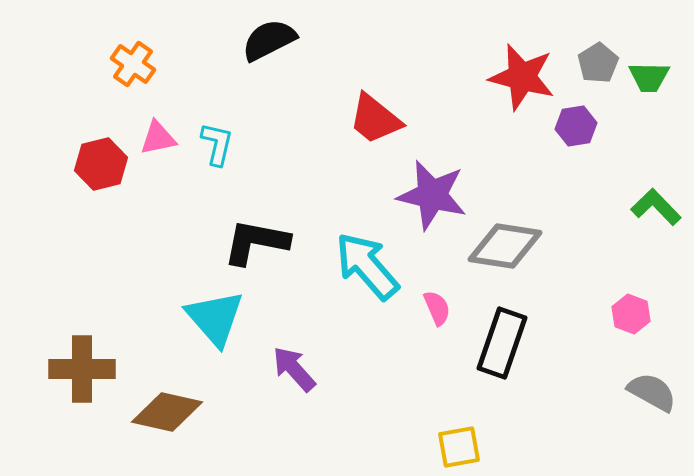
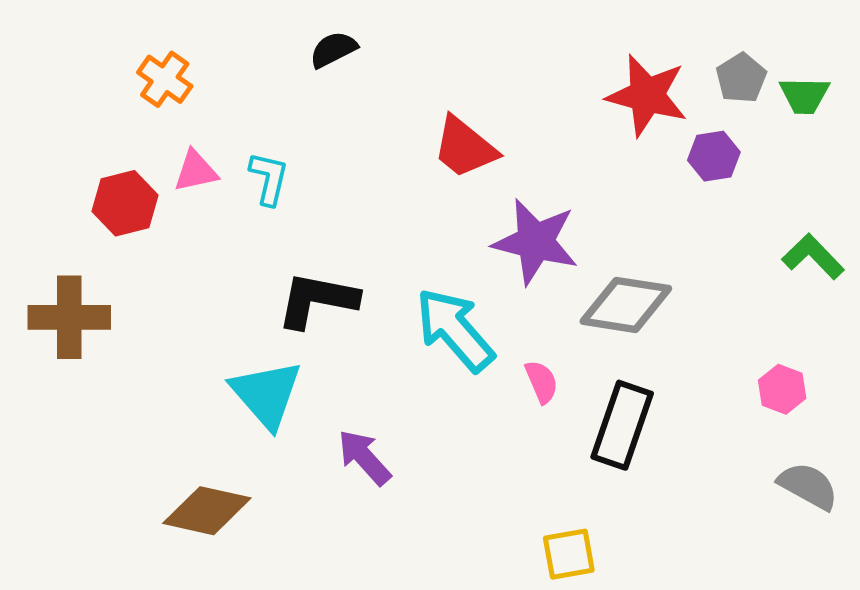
black semicircle: (269, 40) -> (333, 50), size x0.7
brown cross: (82, 369) -> (69, 317), moved

